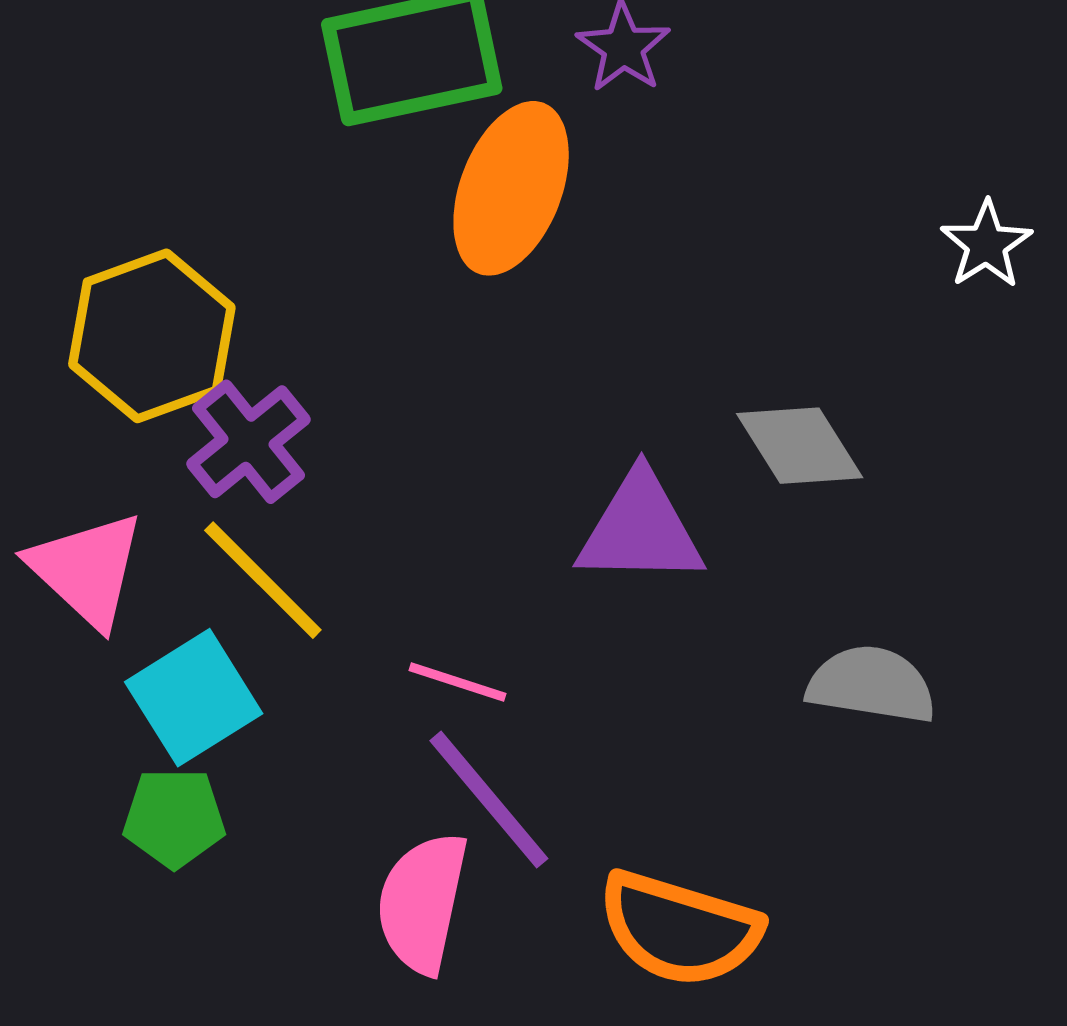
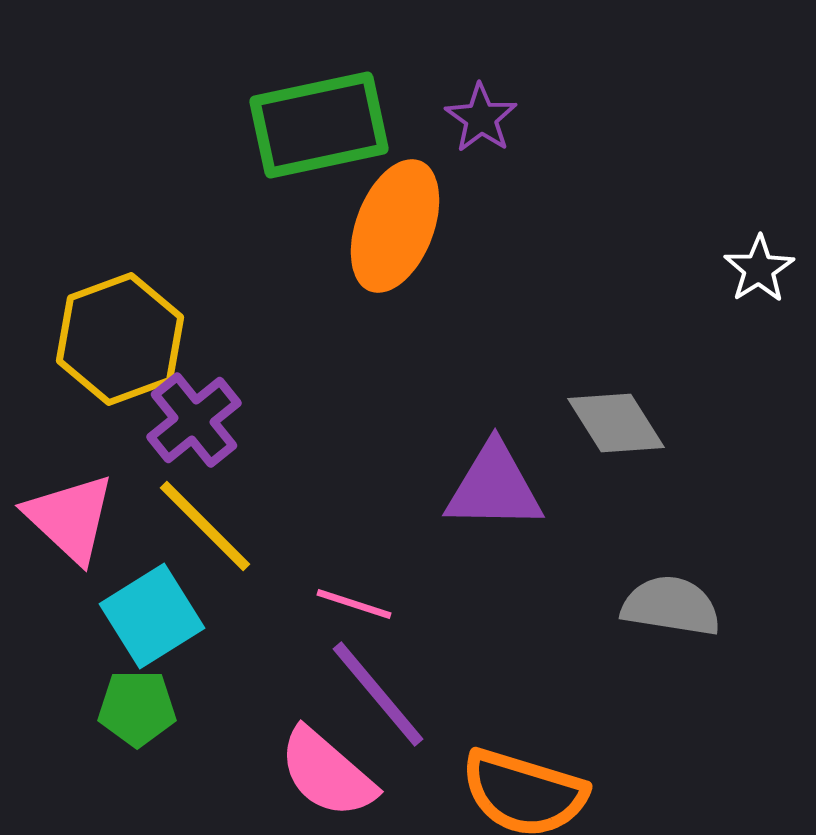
pink semicircle: (422, 903) -> (327, 773), turned -61

